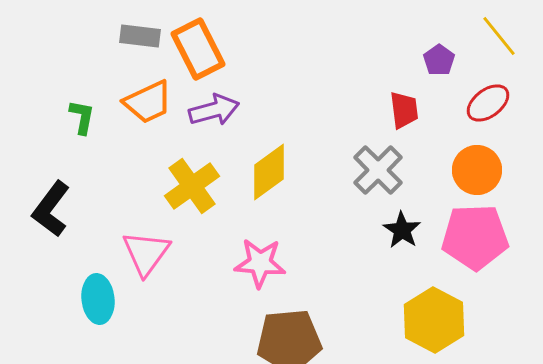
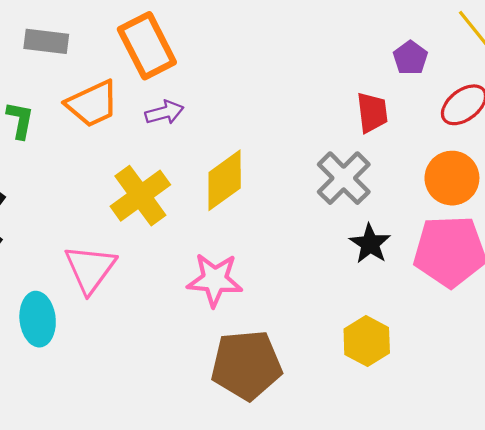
gray rectangle: (140, 36) -> (46, 41), moved
purple arrow: (214, 110) -> (164, 112), size x0.7
yellow hexagon: (434, 320) -> (367, 341), moved, size x0.7

